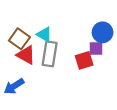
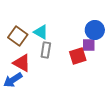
gray rectangle: (50, 54) -> (46, 50), size x0.7
red triangle: (26, 55) -> (22, 63), moved

